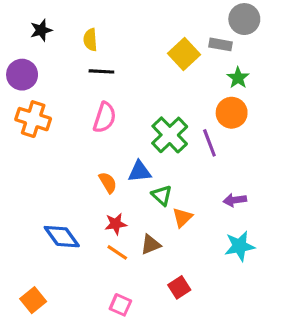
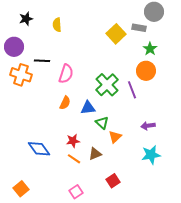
black line: (101, 71) -> (42, 61), moved
orange semicircle: (108, 183) -> (65, 103), moved, turned 56
pink square: (120, 305) -> (76, 192), turned 32

